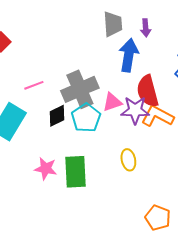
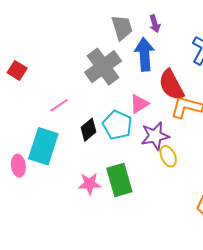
gray cross: (80, 89) -> (103, 67), moved
purple star: (135, 110) -> (155, 136), moved

